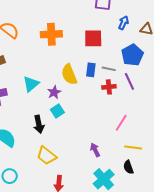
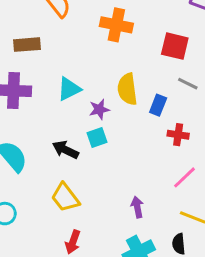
gray line: (109, 69) -> (188, 84), moved
blue rectangle: (91, 70) -> (158, 105), moved
red cross: (109, 87) -> (178, 135), moved
black arrow: (39, 124) -> (66, 150), turned 114

